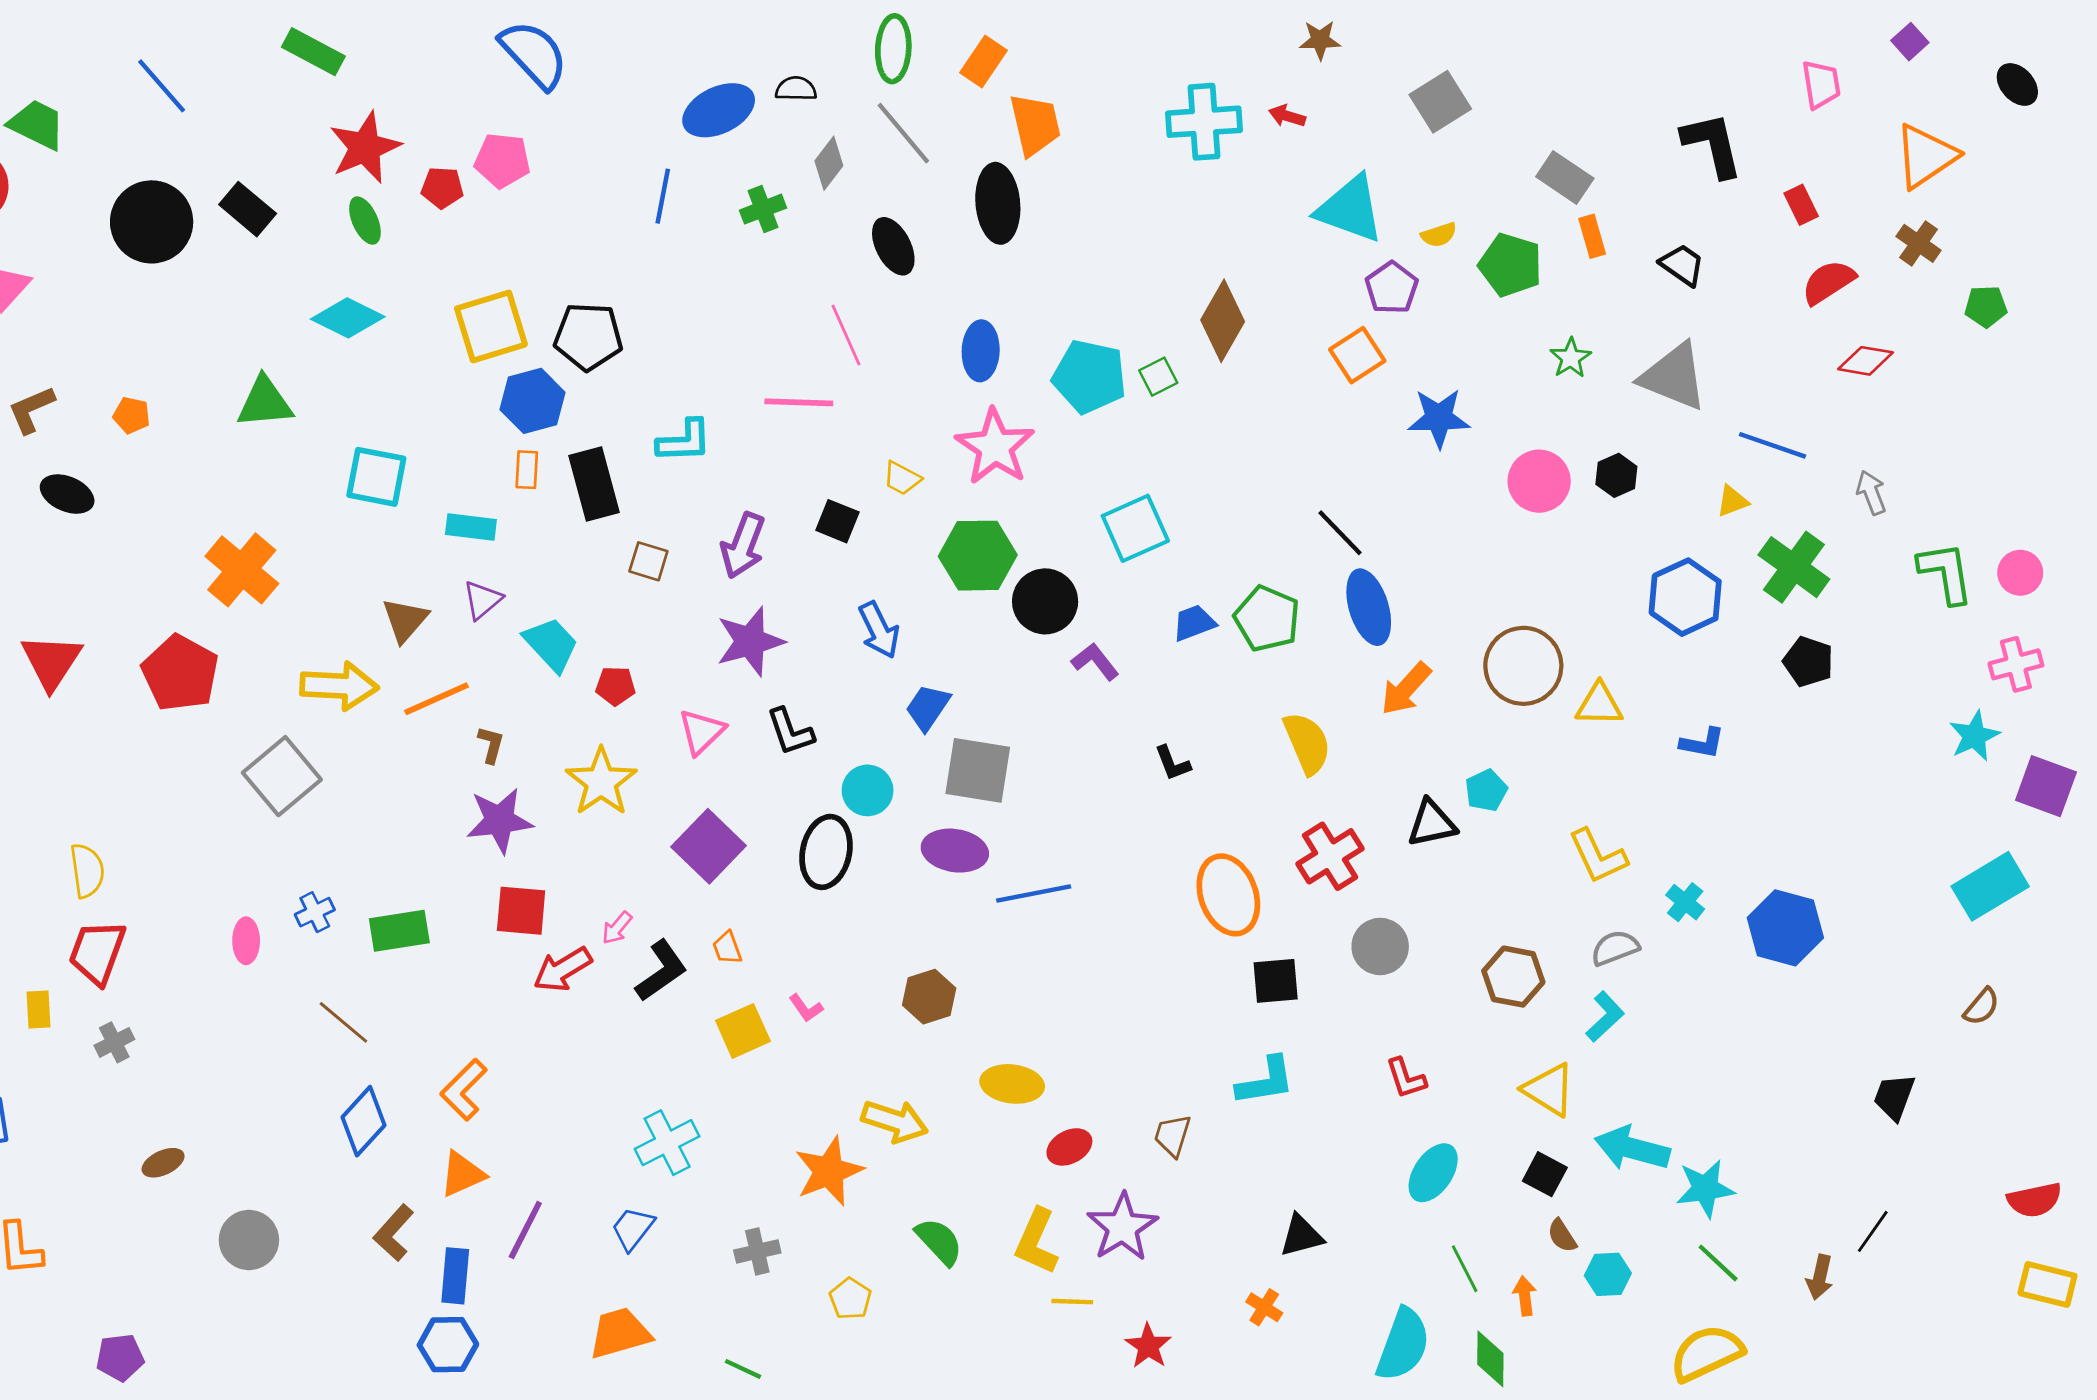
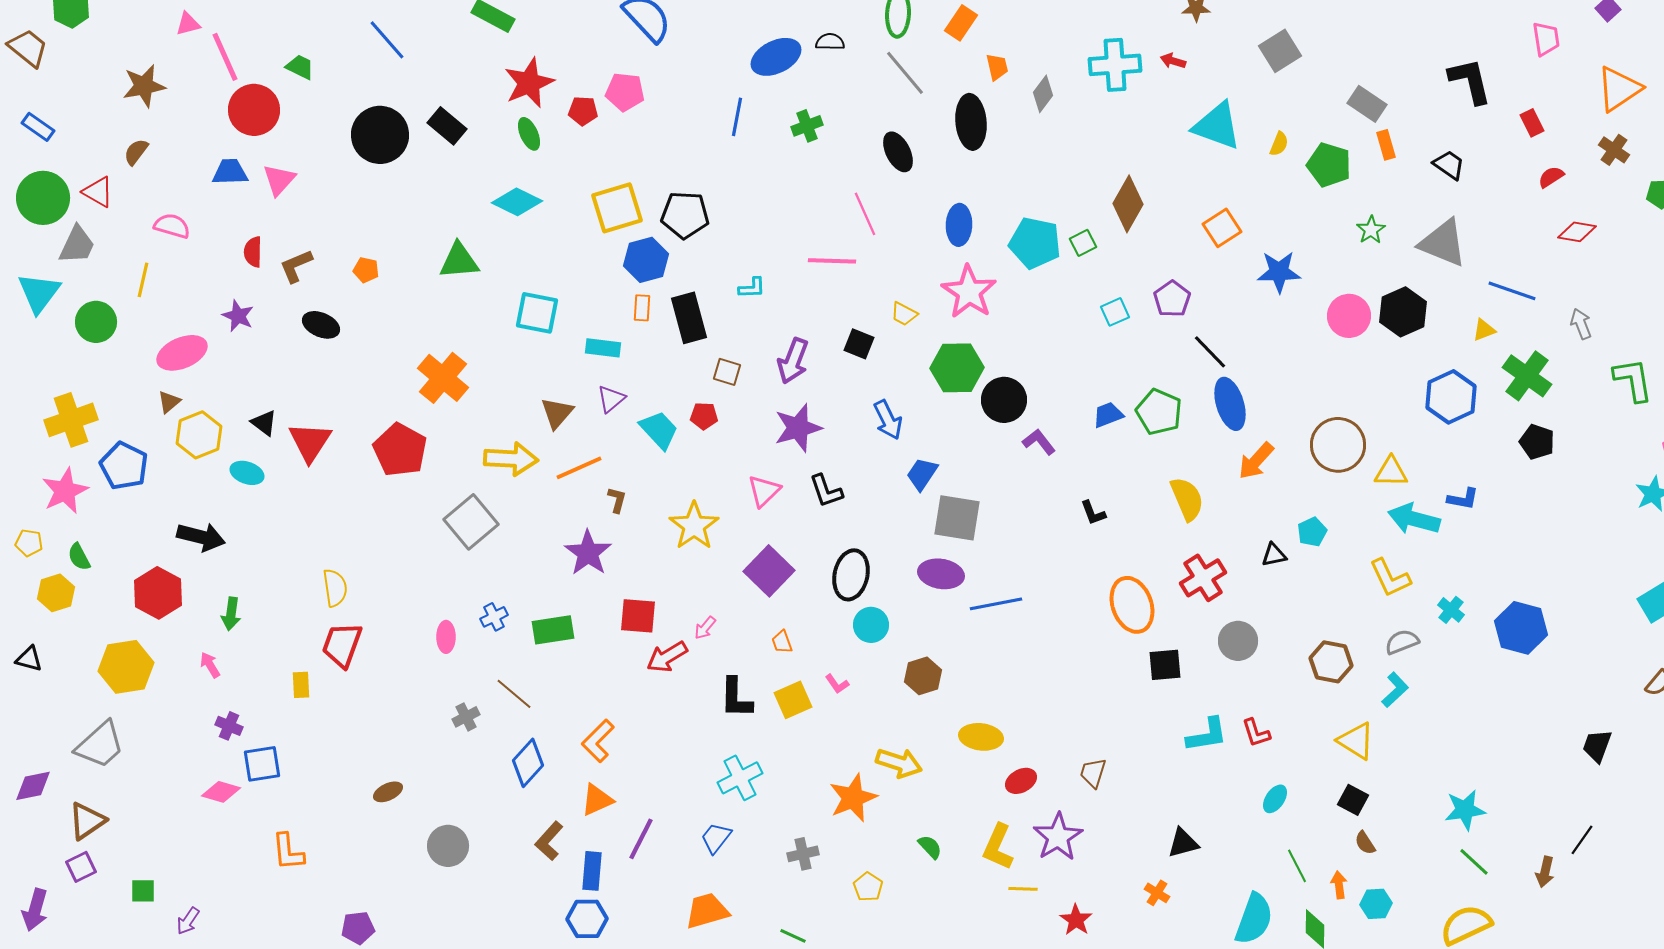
green trapezoid: (37, 125) -> (300, 67), size x0.7
orange trapezoid: (1035, 125) -> (997, 67), size x0.6
gray diamond: (829, 163) -> (1043, 94), moved
yellow semicircle: (1439, 235) -> (1279, 144), turned -50
red semicircle: (1828, 282) -> (1551, 177), size x0.7
purple pentagon: (1392, 288) -> (1172, 299), moved
cyan L-shape: (684, 441) -> (752, 288), size x0.7
black hexagon: (1616, 475) -> (1403, 312), size x1.6
cyan square: (1135, 528) -> (1115, 312), moved, size x0.6
red pentagon: (616, 686) -> (704, 416), moved
cyan circle: (868, 790) -> (871, 625), moved
purple star: (500, 820) -> (588, 553), moved, turned -30
black triangle: (1432, 823) -> (1274, 555), size x0.7
black L-shape: (661, 971) -> (736, 698), moved, turned 126
gray cross: (114, 1042) -> (466, 717), moved
cyan L-shape: (1266, 1081) -> (1207, 735), moved
cyan arrow: (1632, 1148) -> (1414, 519), moved
cyan ellipse: (1433, 1173) -> (1275, 799), size x0.7
green semicircle: (939, 1241) -> (930, 847), size x0.7
cyan hexagon: (1608, 1274) -> (1376, 904), moved

